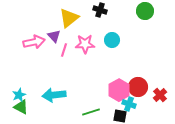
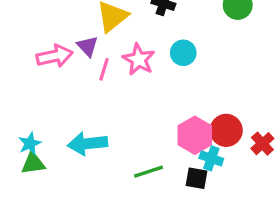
pink star: (85, 44) -> (139, 59), turned 30
green triangle: (21, 107) -> (33, 163), turned -35

